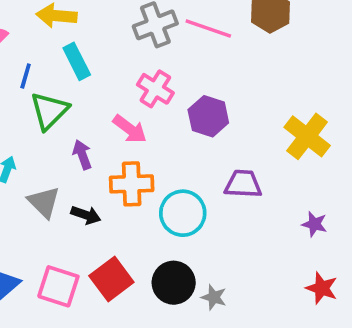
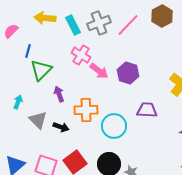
pink line: (208, 28) -> (128, 25), turned -65
cyan rectangle: (77, 61) -> (73, 25), moved
pink cross: (155, 89) -> (81, 55), moved
pink arrow: (130, 129) -> (99, 71), moved

